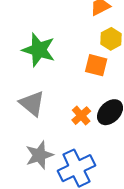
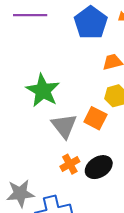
gray triangle: (32, 104) -> (64, 126), moved

